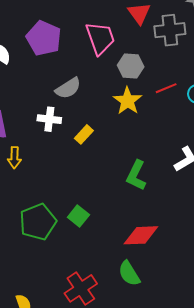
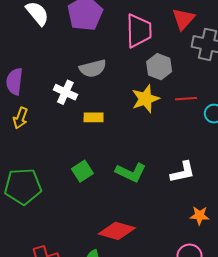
yellow rectangle: (84, 134) -> (94, 117), turned 30
green L-shape: (136, 175) -> (131, 172), turned -108
green square: (78, 216) -> (82, 171), moved

